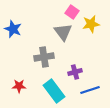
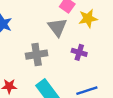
purple cross: (75, 72) -> (79, 52), moved, turned 32

